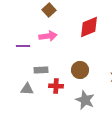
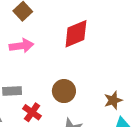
red cross: (56, 86) -> (32, 112), turned 32

